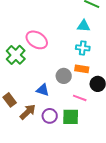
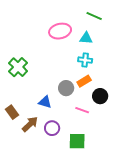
pink ellipse: (37, 40) -> (60, 31), moved, turned -45
orange rectangle: (82, 69) -> (84, 81), turned -40
green square: (71, 117) -> (77, 141), moved

